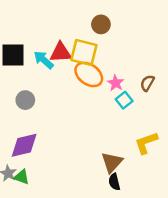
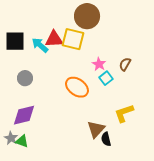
brown circle: (101, 24) -> (87, 16), size x1.6
orange ellipse: (89, 74) -> (77, 87), moved
black semicircle: (114, 182) -> (106, 139), moved

